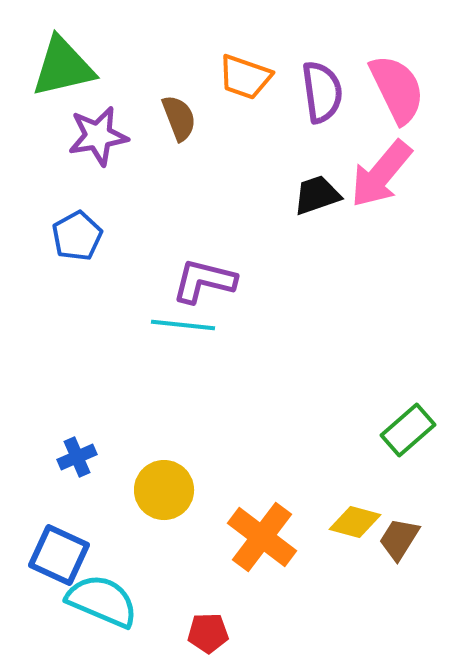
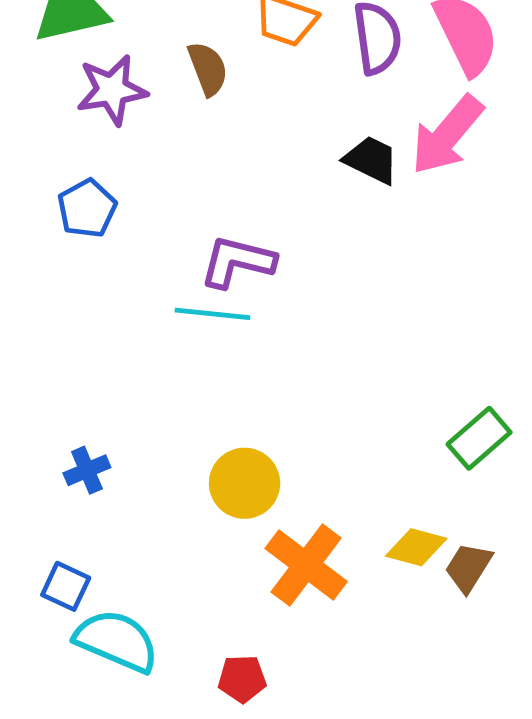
black trapezoid: (317, 195) -> (371, 160), turned 45
yellow circle: (164, 490) -> (245, 483), moved
blue square: (59, 555) -> (66, 586), size x0.7

